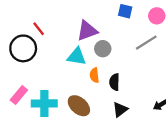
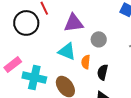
purple triangle: (87, 31) -> (74, 23), moved
cyan triangle: (77, 56) -> (67, 51), moved

